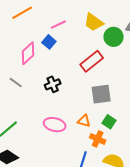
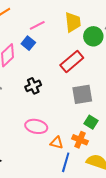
yellow trapezoid: (94, 22) -> (73, 22), turned -130
orange triangle: (84, 121) -> (57, 143), moved

